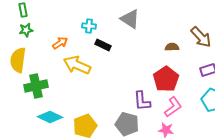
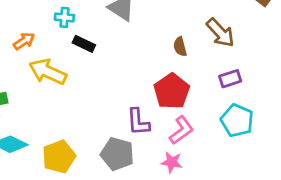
brown semicircle: (172, 47) -> (180, 47), turned -104

